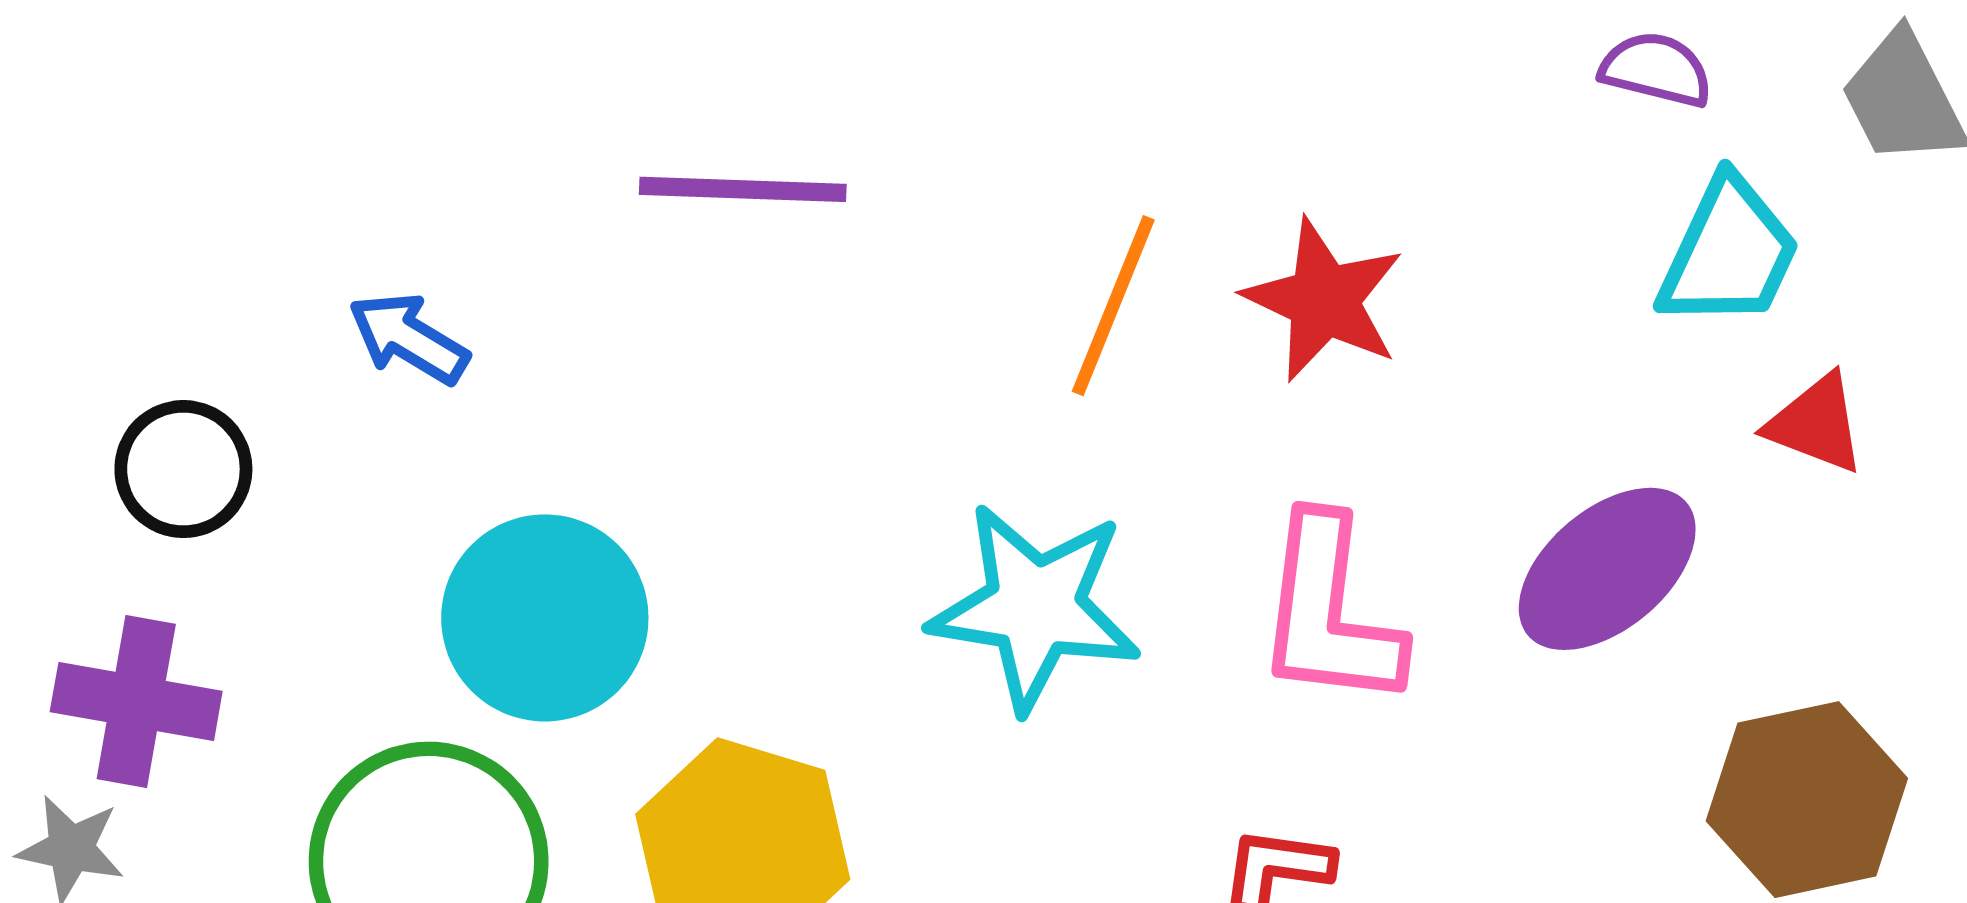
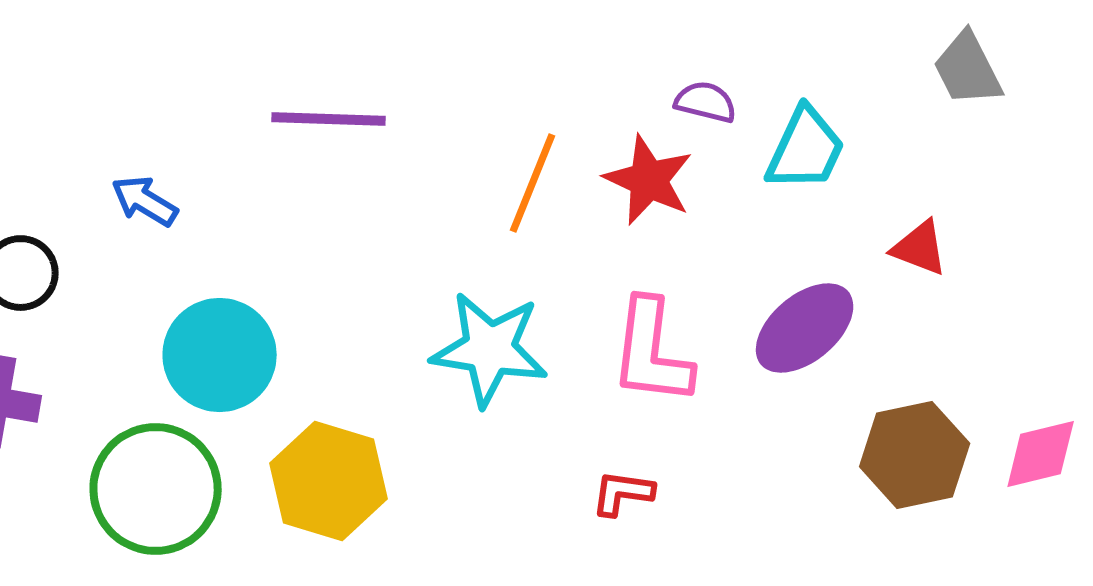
purple semicircle: (1656, 70) -> (706, 102), moved
cyan trapezoid: (1729, 253) -> (806, 149), moved

